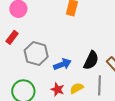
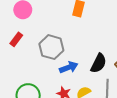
gray hexagon: (36, 54) -> (51, 47), moved

